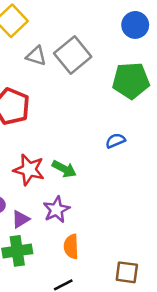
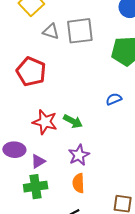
gray square: (73, 55) -> (80, 31), turned 32
purple star: (56, 210) -> (79, 155), moved

